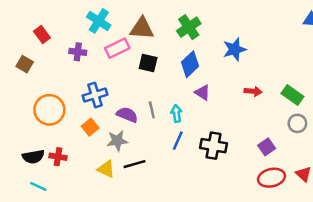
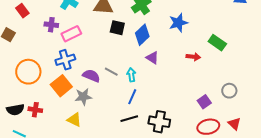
pink rectangle: (117, 48) -> (71, 34), moved
black square: (148, 63) -> (117, 28), moved
green rectangle: (292, 95) -> (217, 43), moved
gray line: (152, 110) -> (111, 72), turned -48
gray circle: (297, 123) -> (229, 91), moved
orange square: (90, 127) -> (61, 86), size x1.5
black cross: (213, 146) -> (159, 122), moved
black line: (135, 164) -> (129, 119), moved

